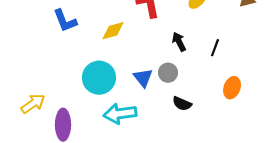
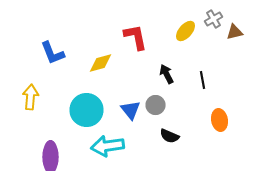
black line: (215, 48) -> (202, 80), turned -30
orange ellipse: (232, 88) -> (220, 120), turned -30
yellow arrow: (33, 104) -> (30, 97), moved, turned -50

